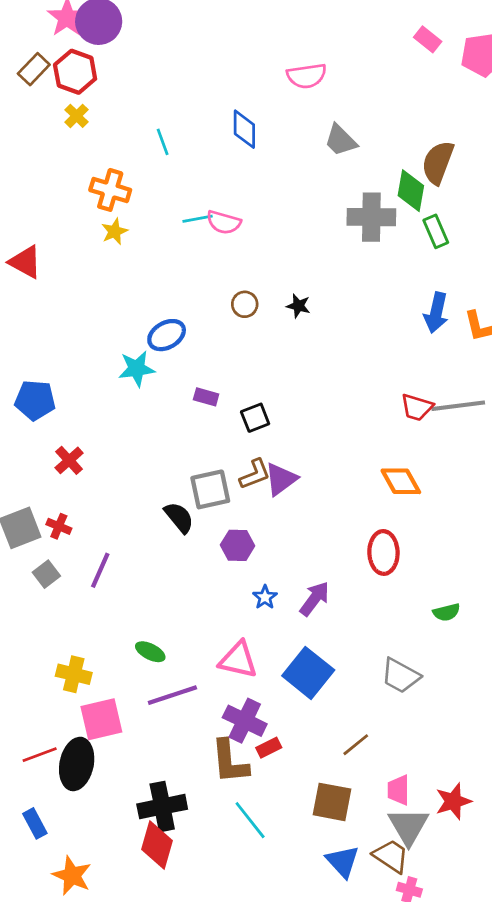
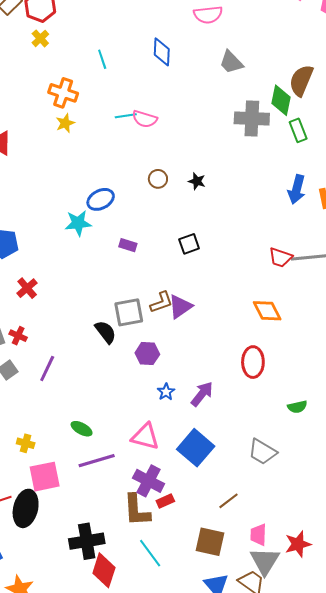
black square: (255, 418) -> (189, 244), moved
yellow cross: (74, 674) -> (26, 443), size x0.7
red diamond: (157, 845) -> (104, 570), moved

